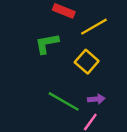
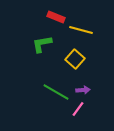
yellow line: (94, 27) -> (81, 30), turned 45

